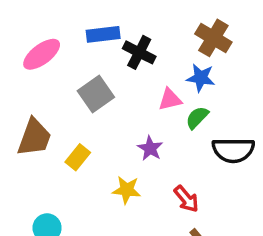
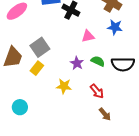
blue star: (201, 78) -> (115, 27), moved
gray square: (96, 94) -> (40, 47), moved
green semicircle: (197, 118) -> (98, 61), moved, turned 72

